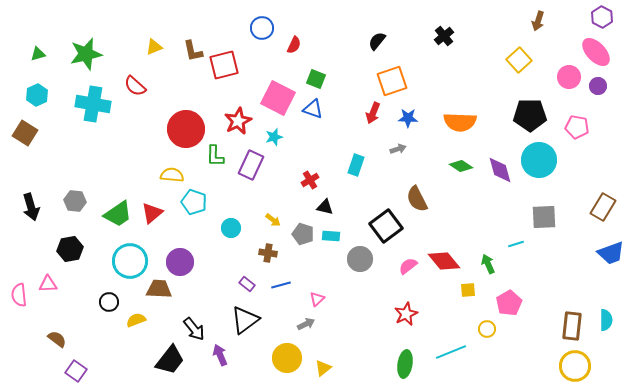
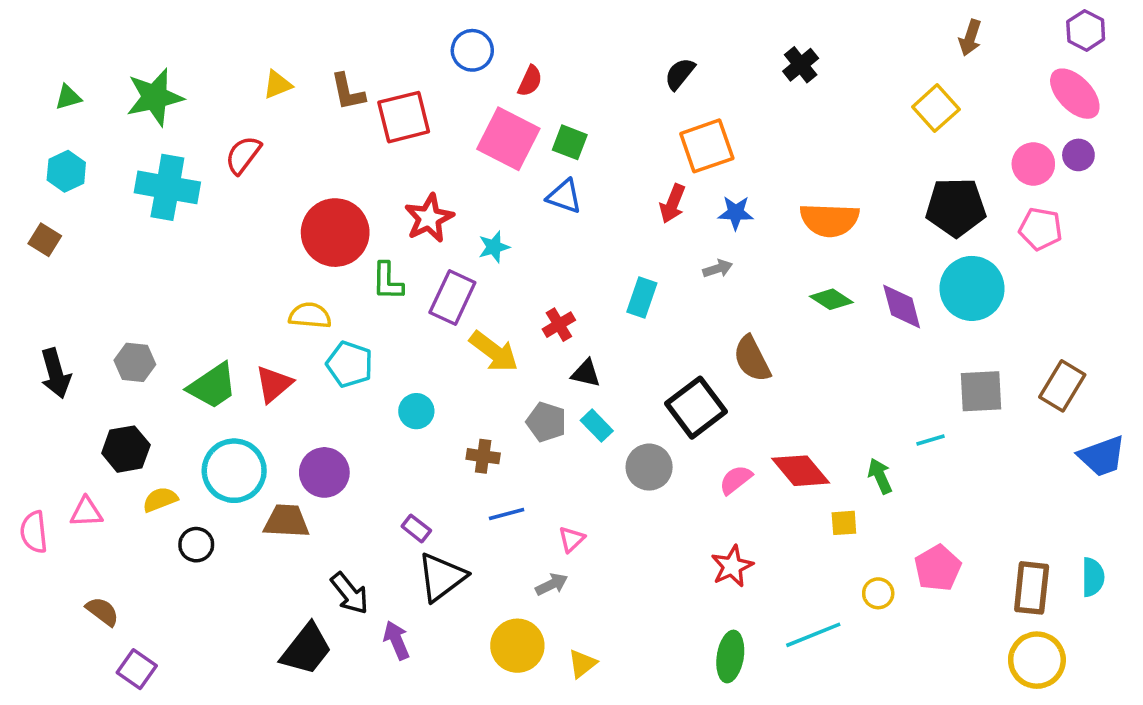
pink circle: (569, 77) -> (1033, 164), moved
red semicircle: (135, 86) -> (243, 155), turned 85
pink square: (278, 98) -> (508, 139), moved
brown square: (25, 133) -> (45, 240), size x0.7
brown rectangle: (603, 207) -> (1062, 386), moved
yellow arrow: (273, 220) -> (494, 352), moved, size x1.8
cyan rectangle: (331, 236) -> (597, 426), turned 42
purple rectangle: (247, 284) -> (416, 528), moved
pink pentagon: (509, 303) -> (938, 568), moved
yellow semicircle: (136, 320) -> (160, 500), moved

